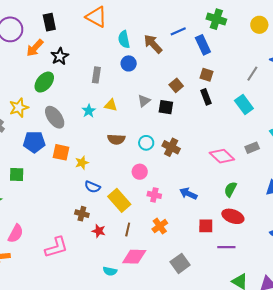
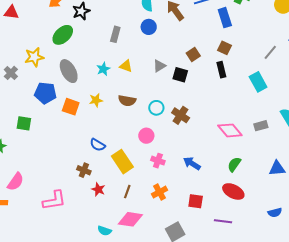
yellow star: (82, 163) -> (96, 100), moved
red square: (206, 226) -> (196, 201), moved

